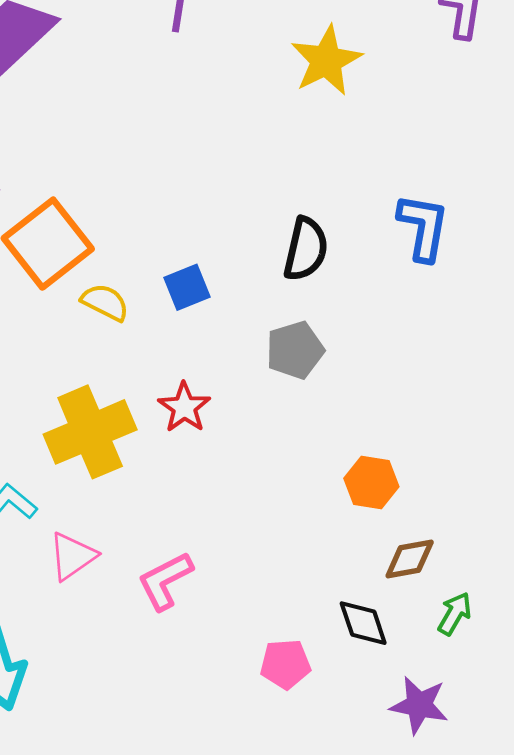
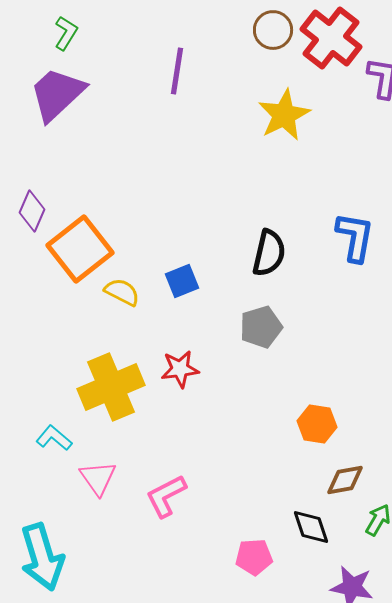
red star: (184, 407) -> (180, 369), turned 30
pink triangle: (72, 556) -> (98, 478), turned -30

